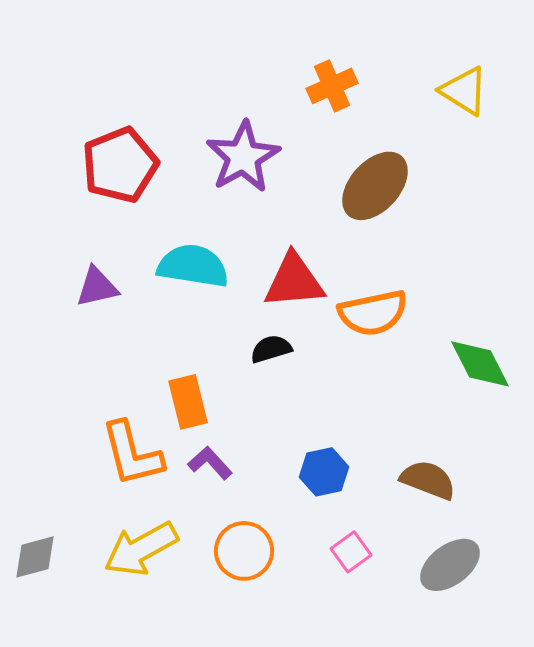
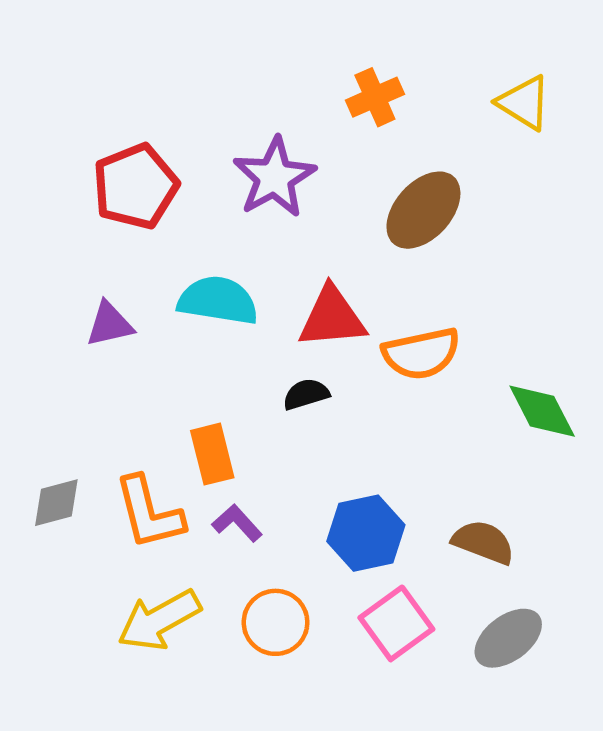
blue hexagon: (324, 472) -> (366, 533), size x1.4
pink square: (351, 552) -> (396, 623), size x1.6
gray diamond: (35, 557) -> (56, 503), moved

